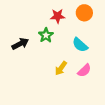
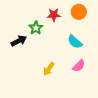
green star: (46, 35) -> (36, 28), moved
yellow arrow: (61, 68) -> (49, 69), moved

